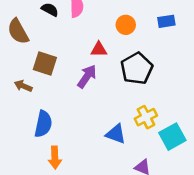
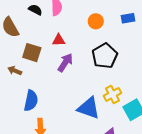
red triangle: (99, 50) -> (59, 40), moved
blue triangle: (116, 134) -> (89, 108), size x1.4

